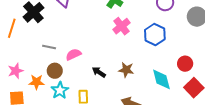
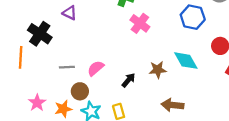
blue hexagon: (155, 34) -> (193, 17), moved
black arrow: (99, 72) -> (128, 80), turned 112
cyan diamond: (161, 79) -> (186, 61), moved

